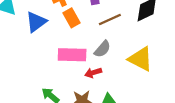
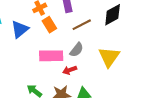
yellow triangle: (141, 59) -> (109, 57), turned 40

